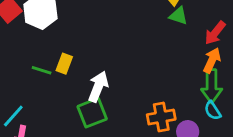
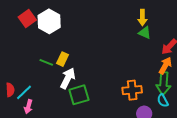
white arrow: (98, 87) -> (68, 78), moved
orange cross: (161, 117) -> (132, 90), moved

